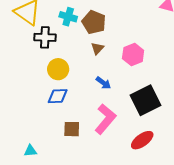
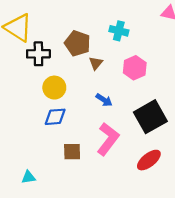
cyan cross: (68, 17) -> (119, 31), moved
brown pentagon: (94, 22) -> (78, 43), moved

